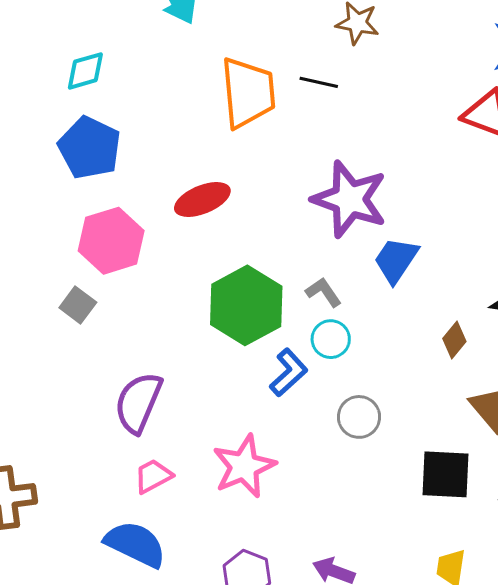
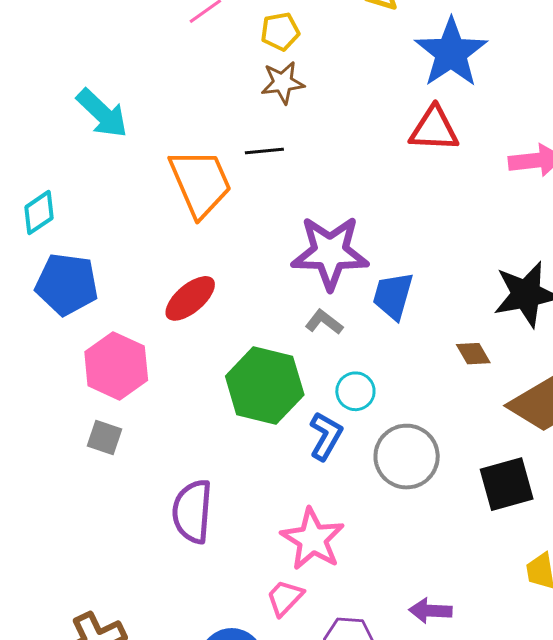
gray L-shape: (324, 292) -> (324, 322), moved
brown diamond: (454, 340) -> (473, 354), turned -51
gray circle: (359, 417) -> (407, 457), size x1.5
pink trapezoid: (153, 476) -> (285, 598), moved

